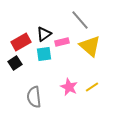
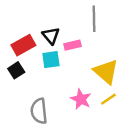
gray line: (80, 20) -> (94, 19), turned 40
black triangle: (44, 34) -> (51, 36), turned -35
yellow triangle: (90, 46) -> (106, 72), moved

